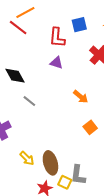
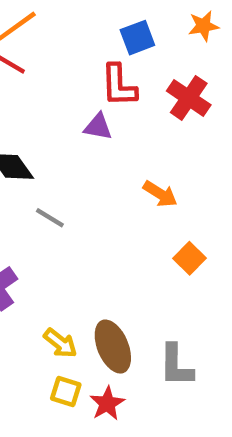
red L-shape: (57, 37) -> (119, 85), moved
yellow square: (65, 182) -> (66, 392), moved

